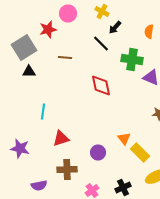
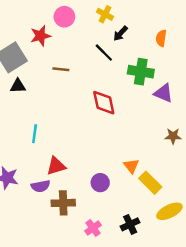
purple semicircle: (39, 186) -> (41, 186), moved

